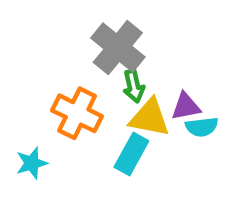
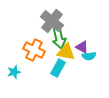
green arrow: (134, 86) -> (59, 38), size x1.5
purple triangle: (186, 106) -> (82, 47), turned 40

